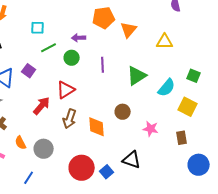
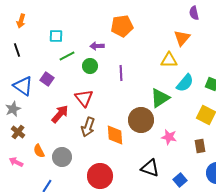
orange triangle: (129, 30) -> (182, 38), moved
yellow triangle: (165, 42) -> (169, 60), moved
green triangle: (137, 76) -> (160, 98), moved
cyan semicircle: (167, 88) -> (185, 83), moved
red triangle: (66, 90) -> (84, 98), turned -36
brown circle: (123, 112) -> (141, 120), size x1.6
blue square: (107, 172) -> (180, 180), moved

